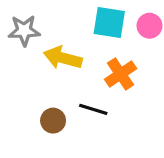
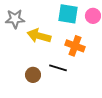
orange cross: (121, 74) -> (75, 46), turned -36

